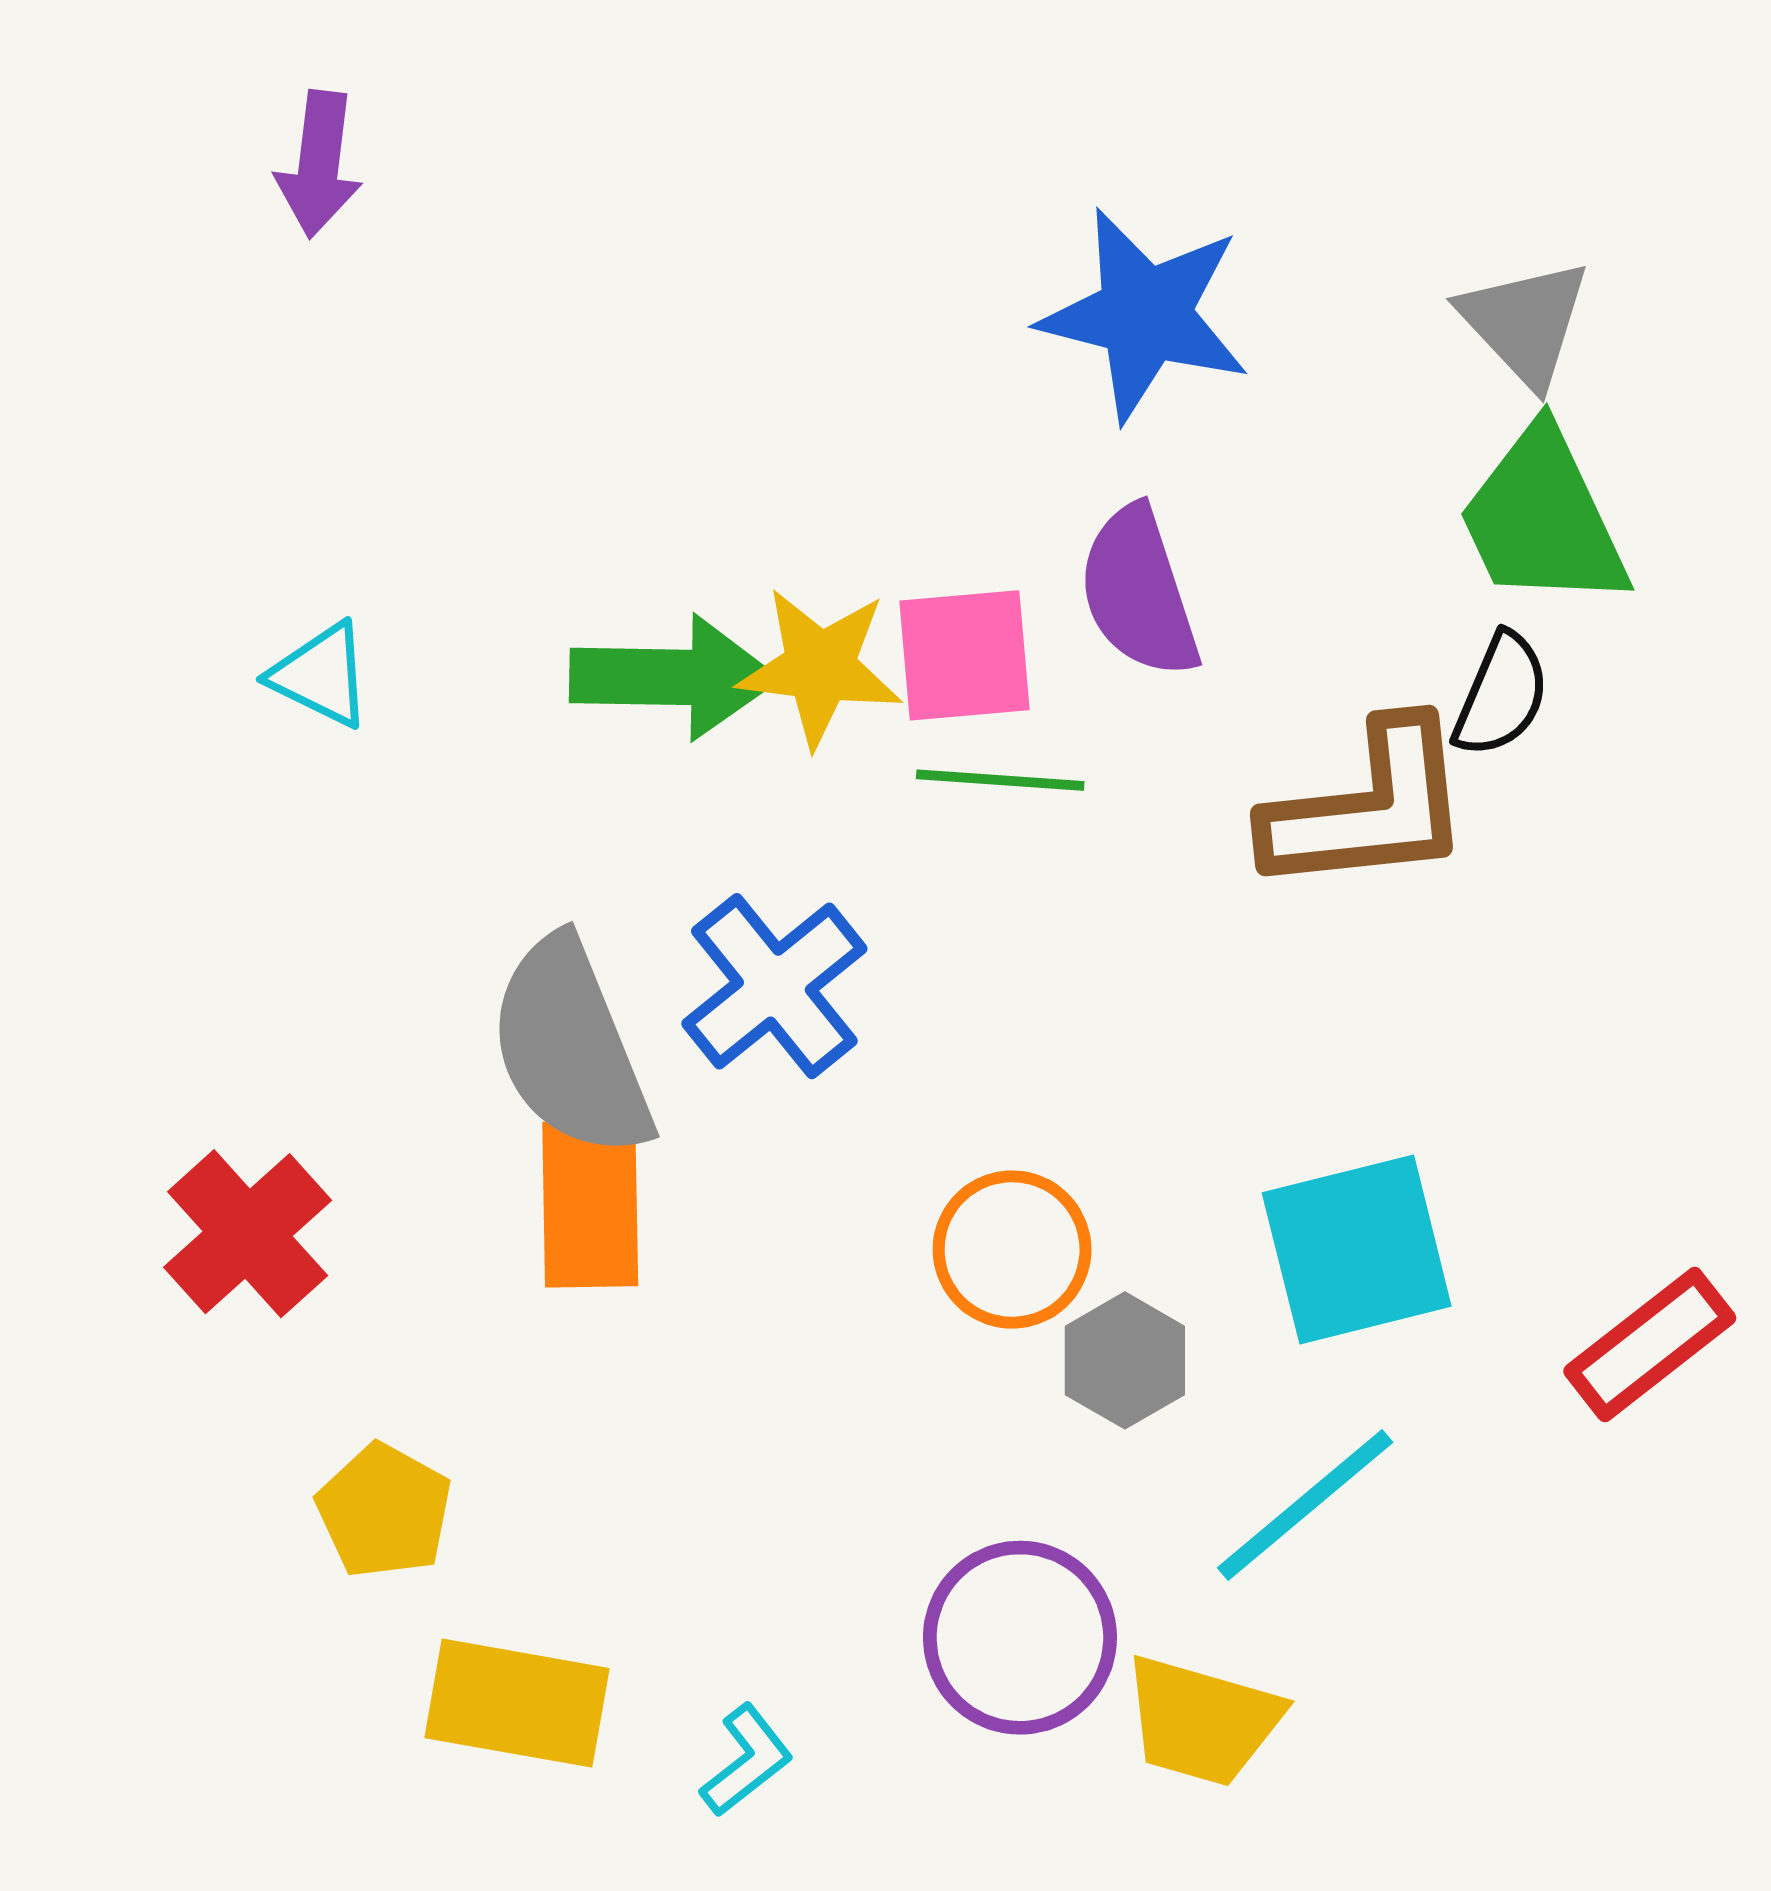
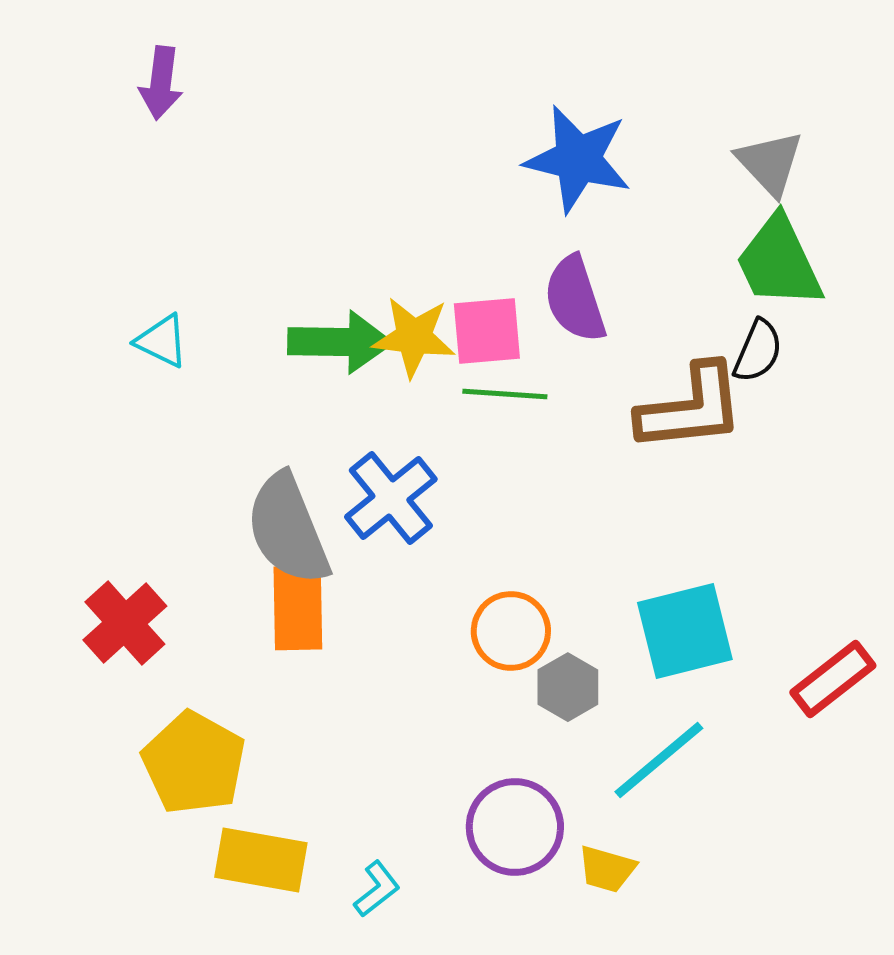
yellow pentagon: (384, 1511) -> (194, 763), size x1.5
yellow trapezoid: (1202, 1721) -> (607, 869), size x0.7

